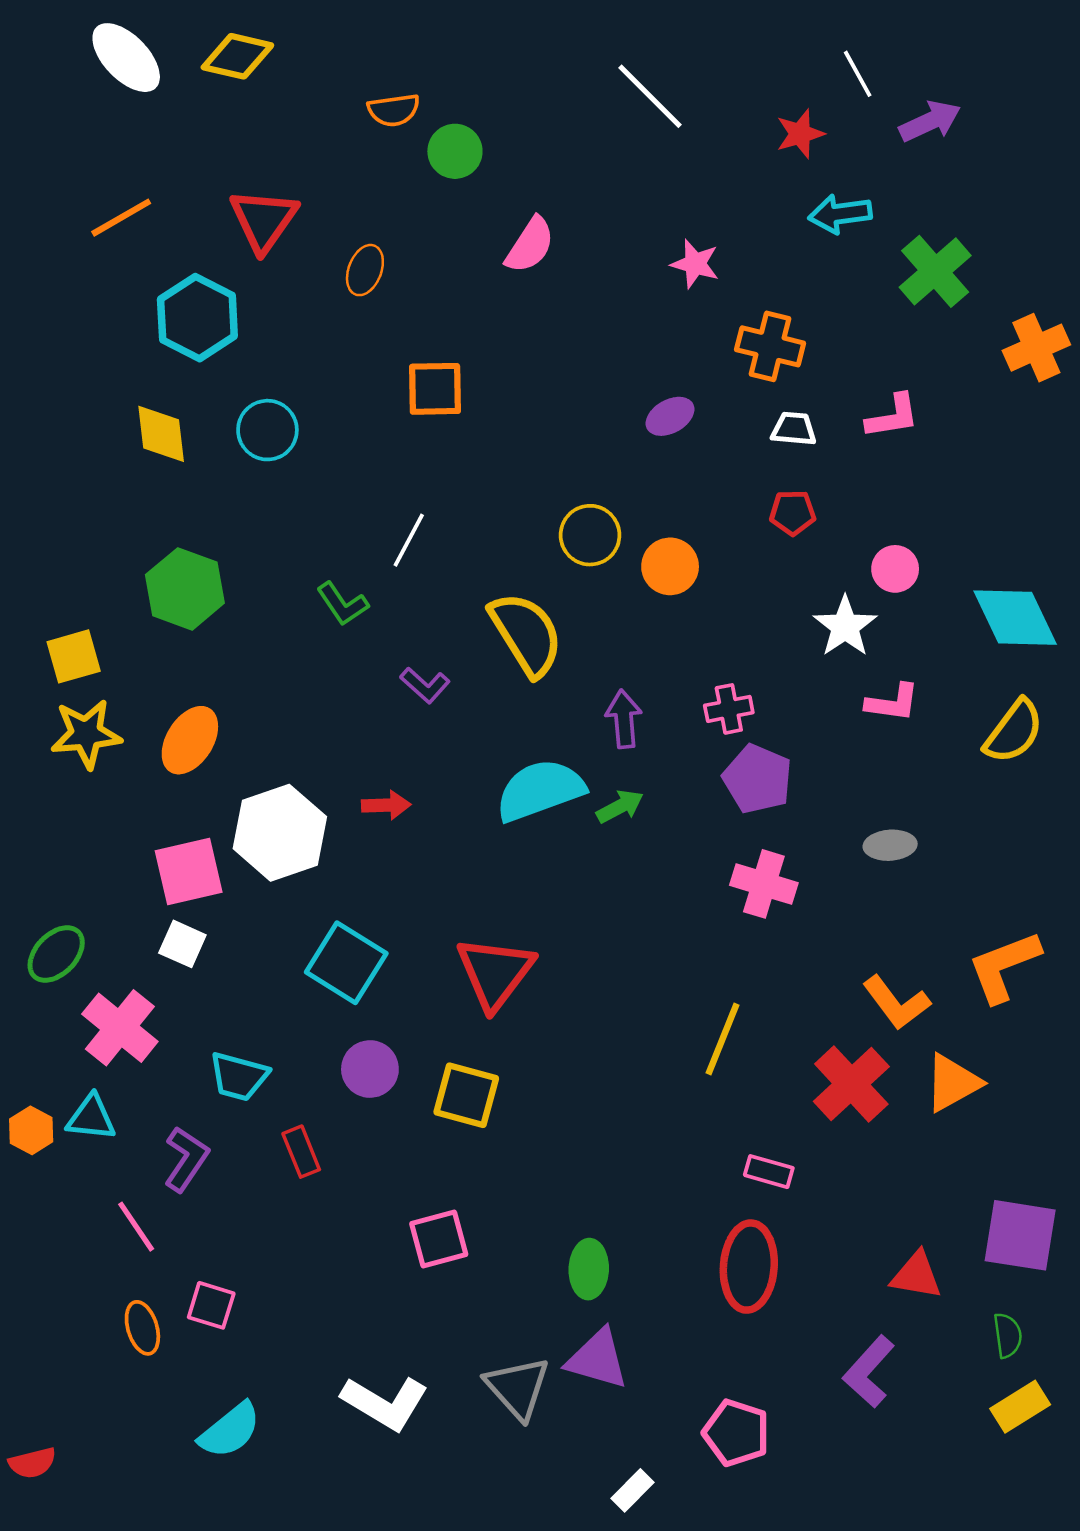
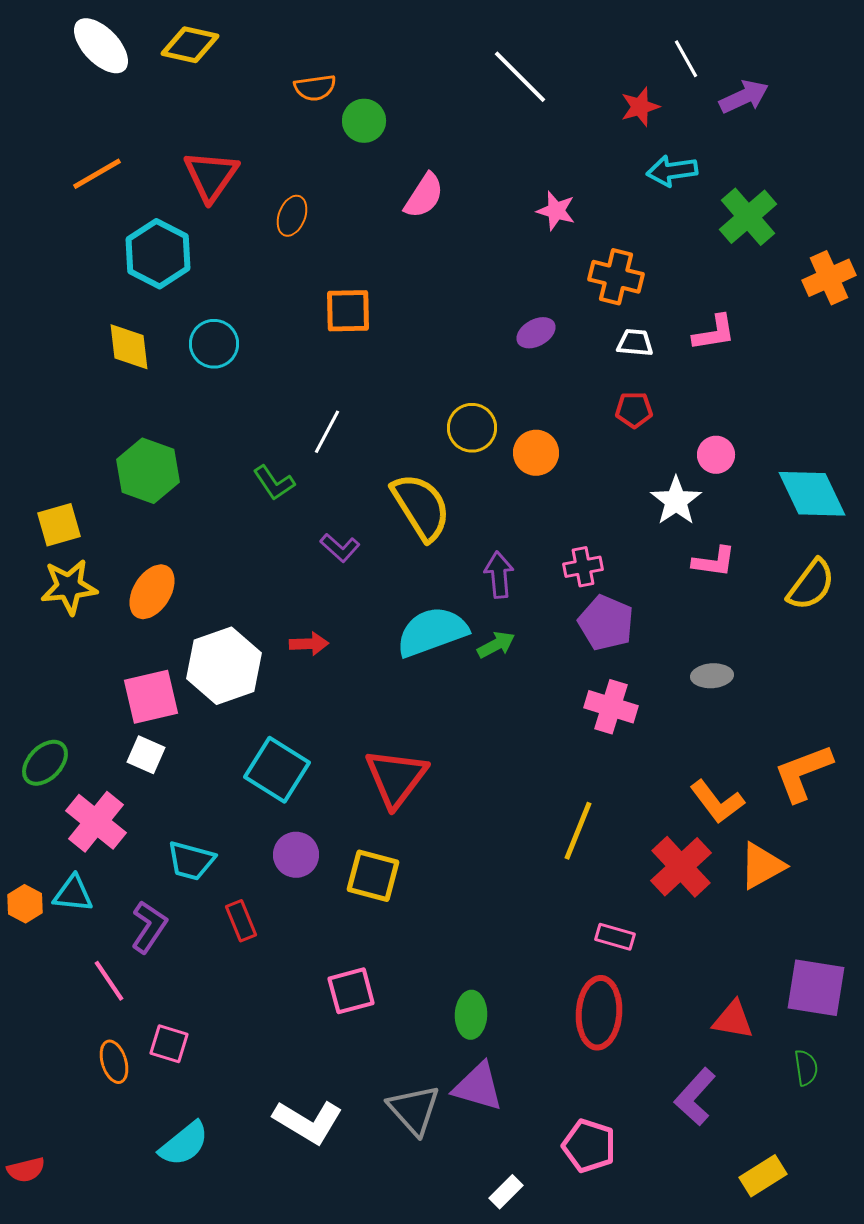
yellow rectangle: (1020, 1407) -> (763, 1176), moved

